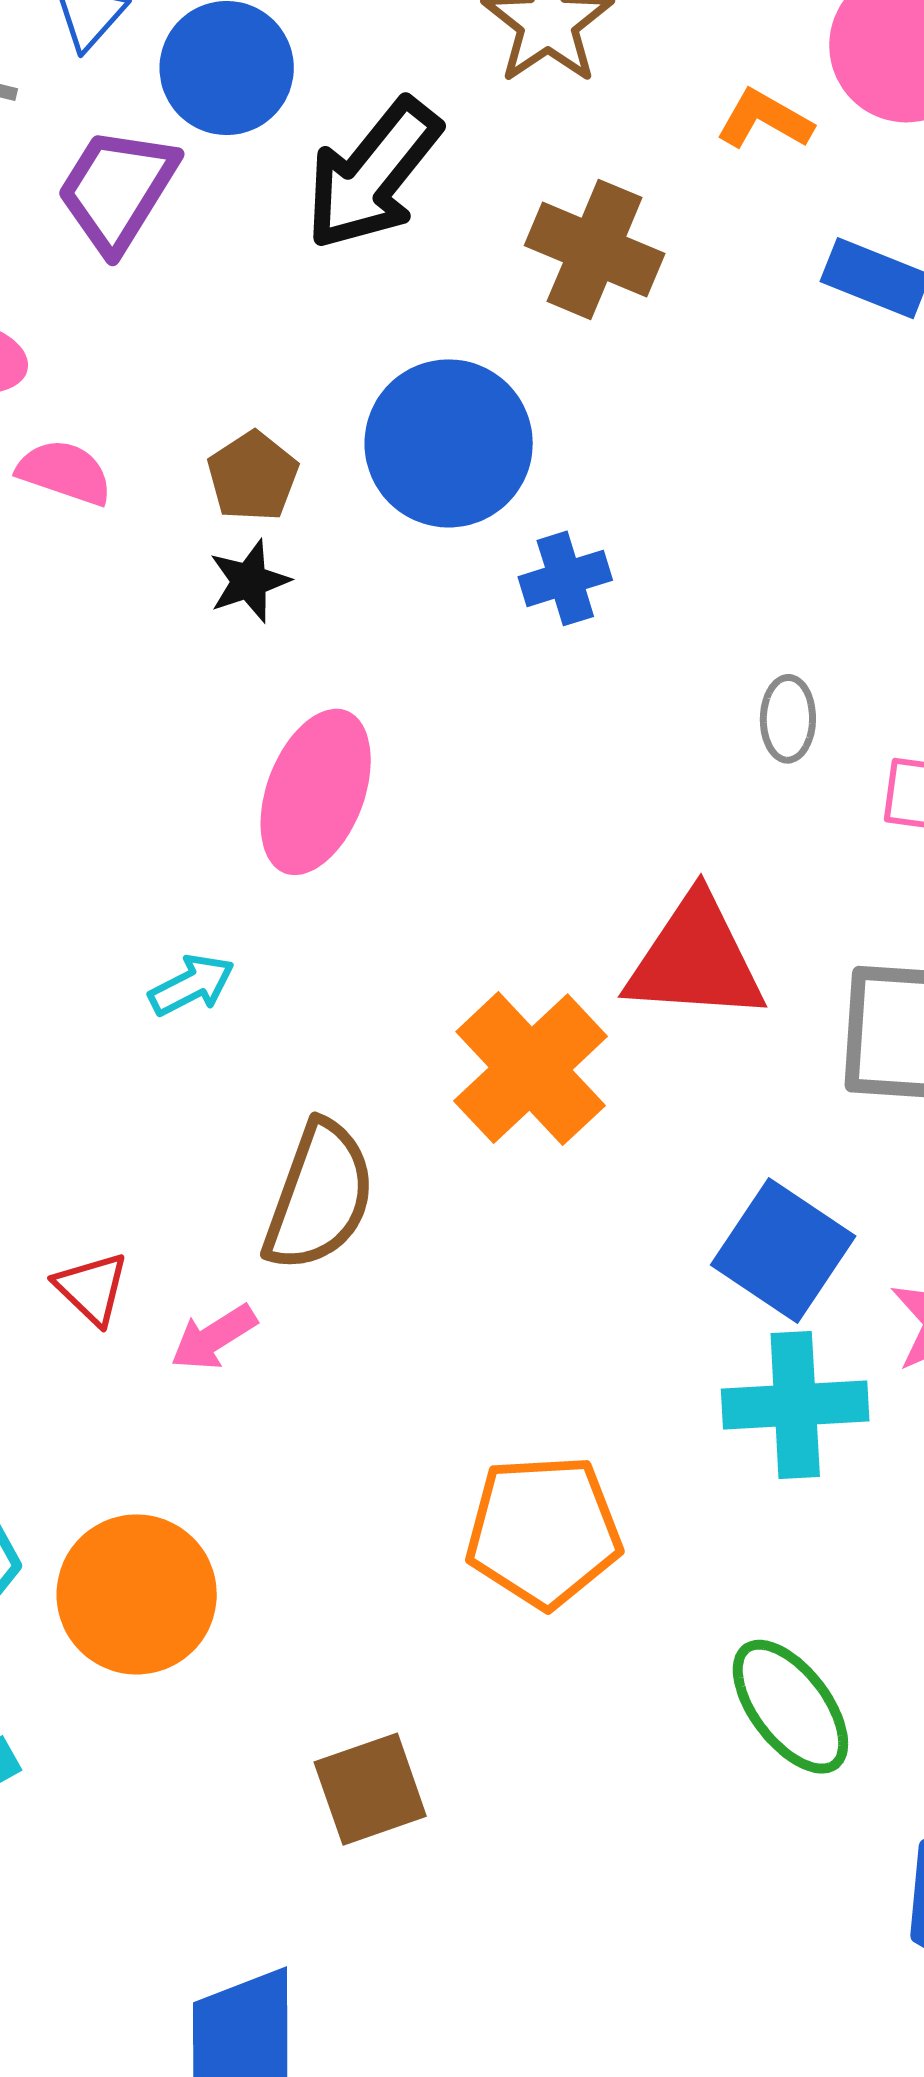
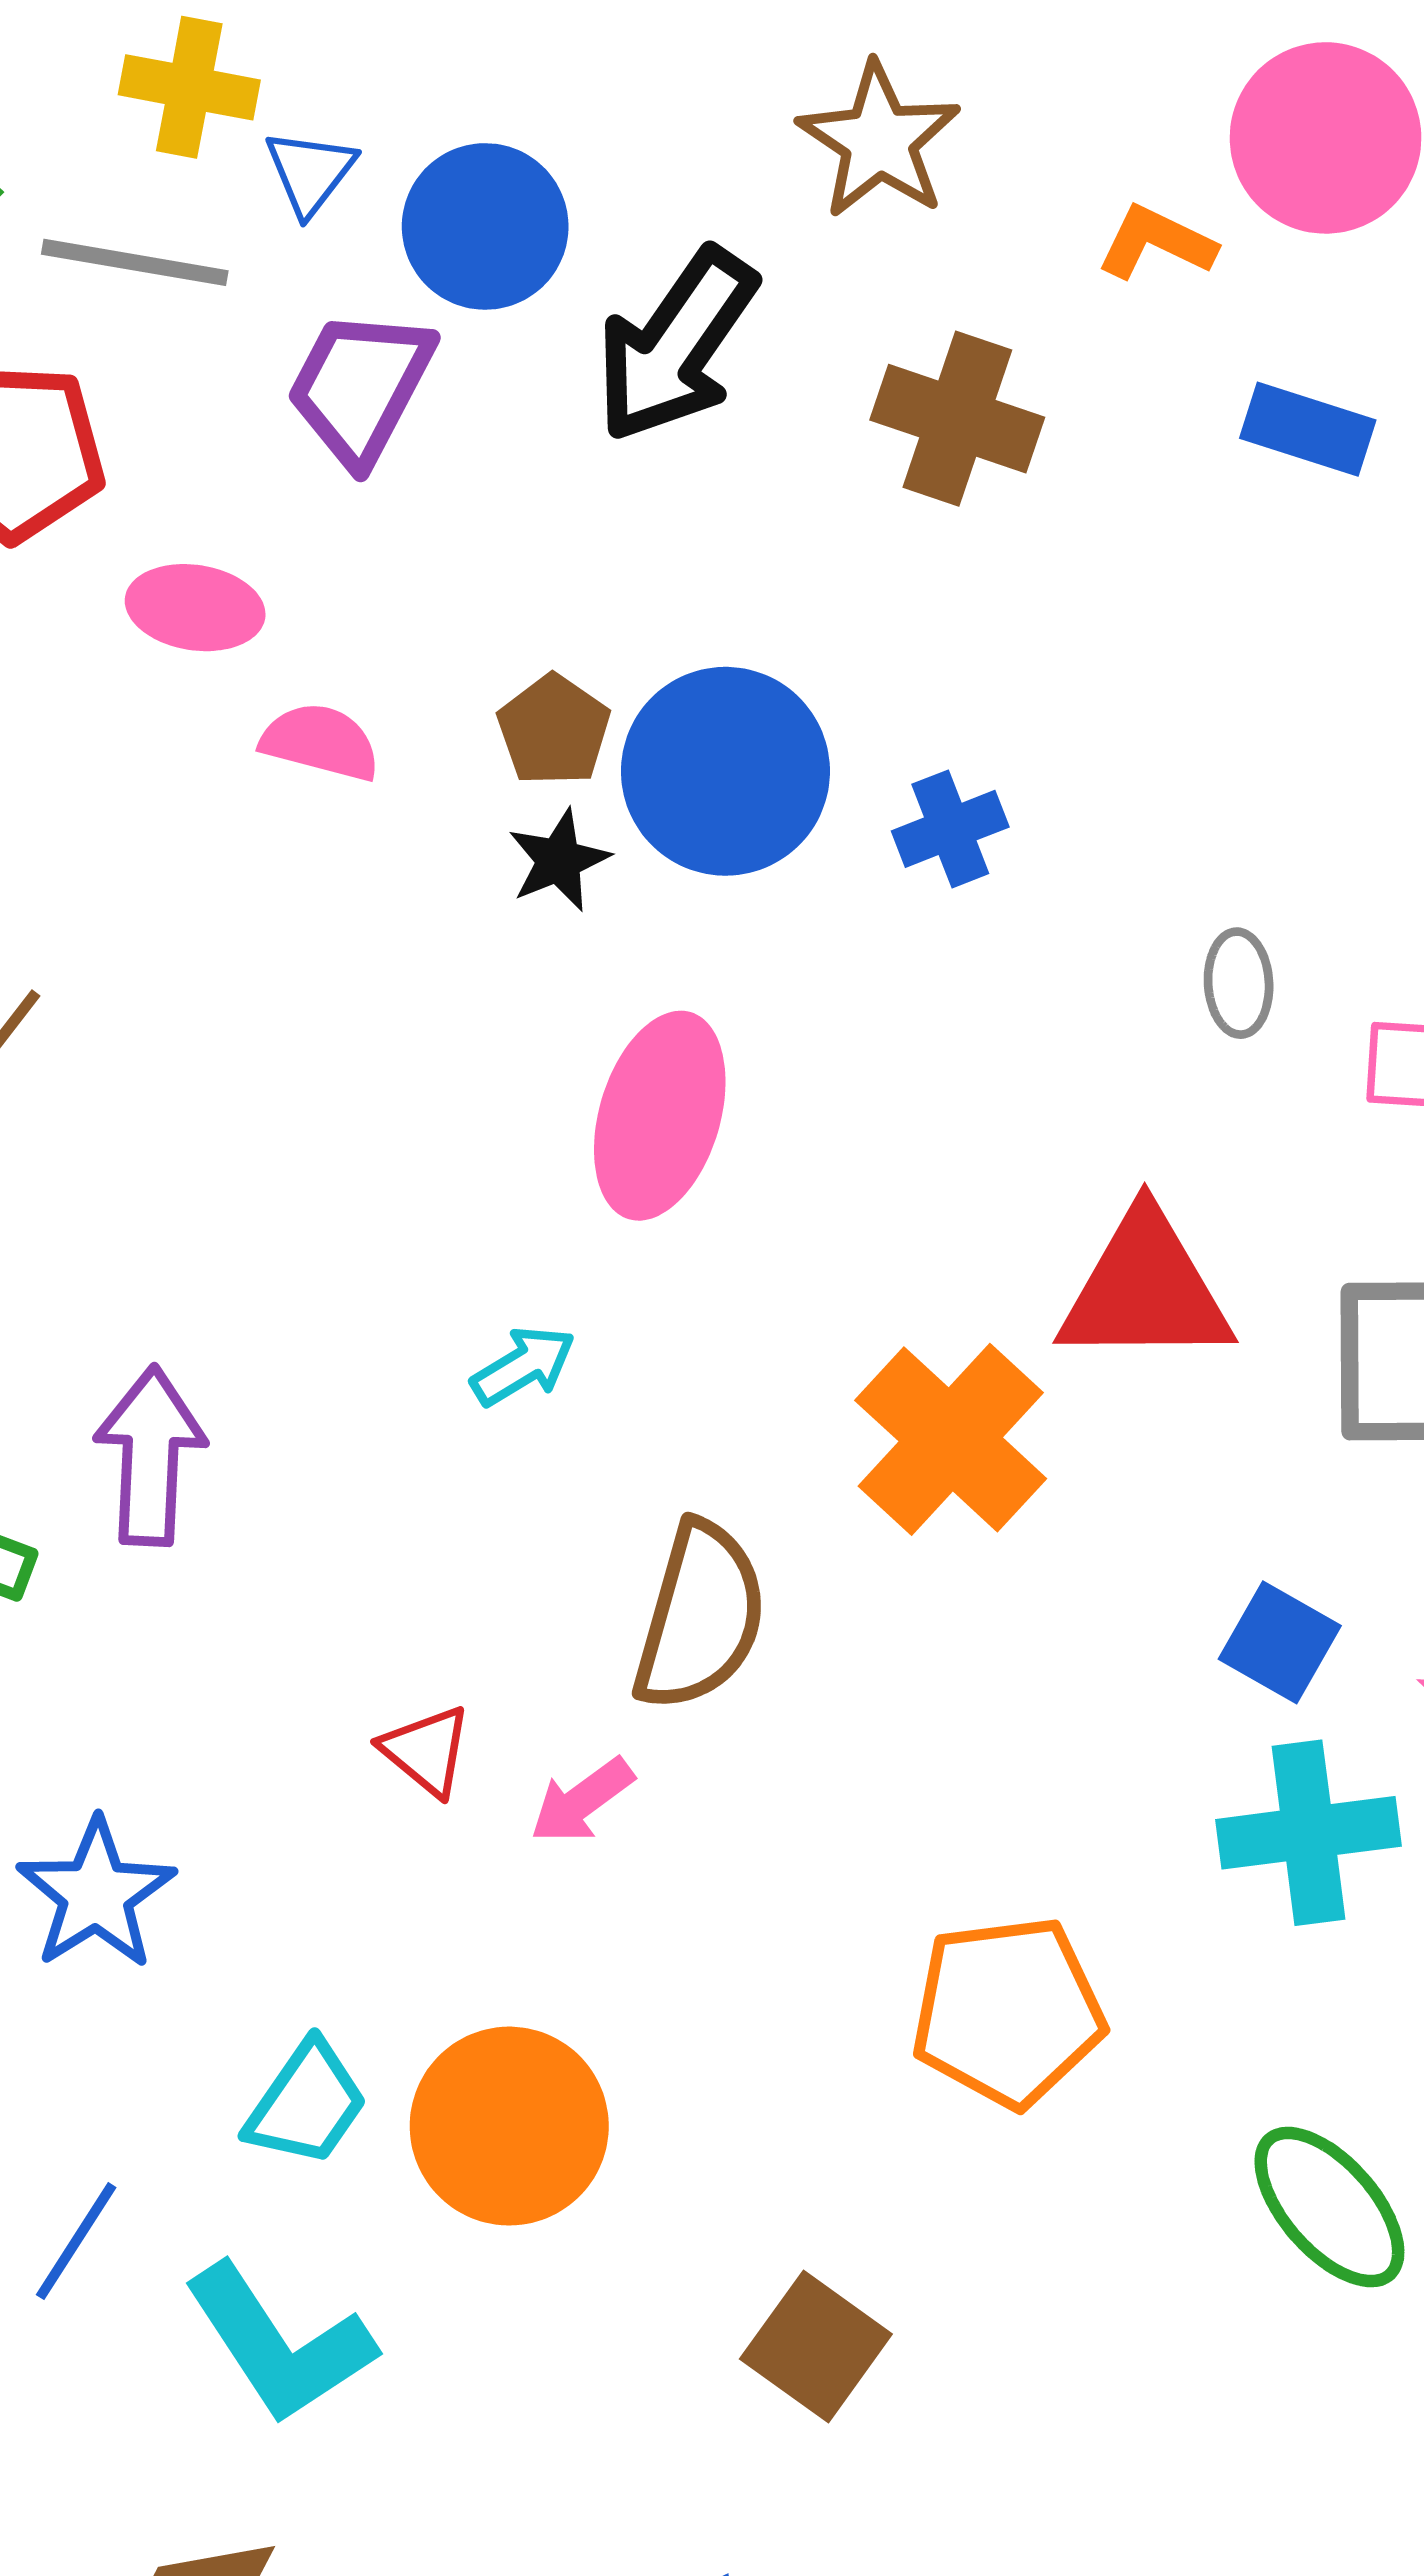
blue circle: (449, 443) -> (725, 771), moved
blue square: (783, 1250) -> (1280, 1642), size x0.7
brown square: (370, 1789) -> (816, 2347), turned -31

